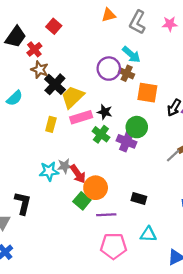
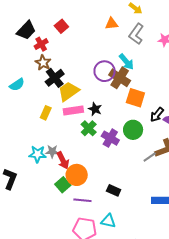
brown cross: (127, 73) -> (120, 78), size x1.5
green circle: (137, 127) -> (133, 130), moved
cyan triangle: (148, 234) -> (108, 221), moved

